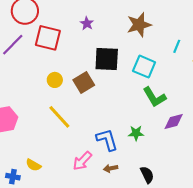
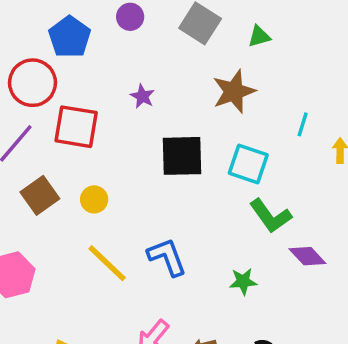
brown square: (84, 82) -> (40, 195), moved
purple diamond: (174, 122) -> (307, 256), turned 65
blue L-shape: (107, 140) -> (167, 257), moved

